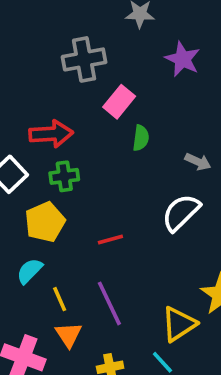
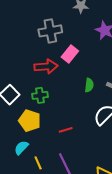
red arrow: (51, 134) -> (46, 67), moved
green semicircle: (141, 138) -> (89, 85), moved
yellow pentagon: (45, 222) -> (30, 121), turned -30

